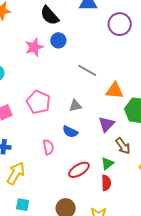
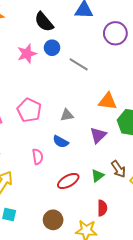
gray line: (87, 70) -> (79, 64), moved
brown arrow: (123, 146) -> (118, 169), moved
red semicircle: (106, 183) -> (102, 208), moved

